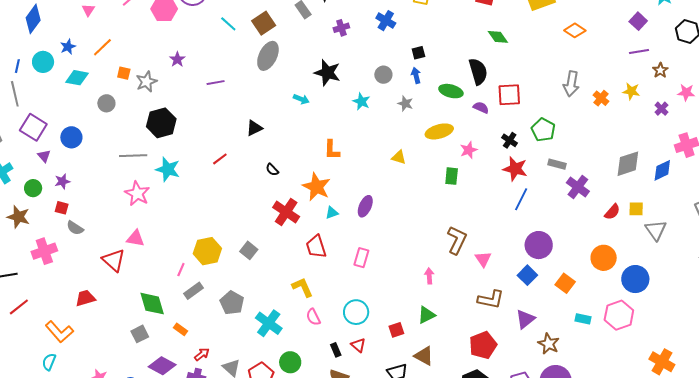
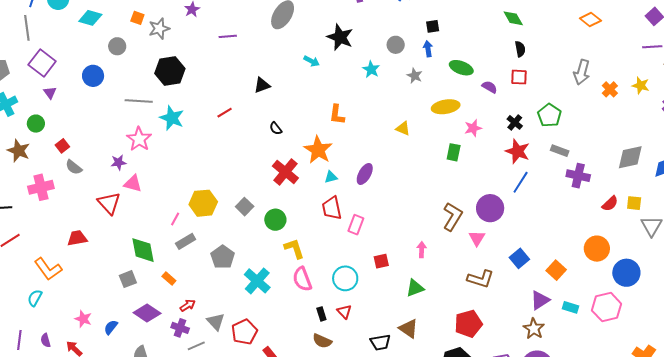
black semicircle: (478, 71) -> (520, 49), moved, size x0.6
red square: (509, 95) -> (519, 77), size x0.7
blue circle: (71, 137) -> (93, 76), moved
purple star: (62, 181) -> (118, 162), moved
purple cross: (578, 187) -> (578, 176), turned -30
red square: (62, 208) -> (62, 146), turned 32
purple circle: (539, 245) -> (490, 208), moved
red trapezoid: (316, 247) -> (332, 208), moved
pink semicircle: (313, 317) -> (302, 279), size x1.4
purple triangle: (525, 319) -> (540, 300), moved
red square: (396, 330) -> (381, 261), moved
green circle: (290, 362) -> (275, 220), moved

